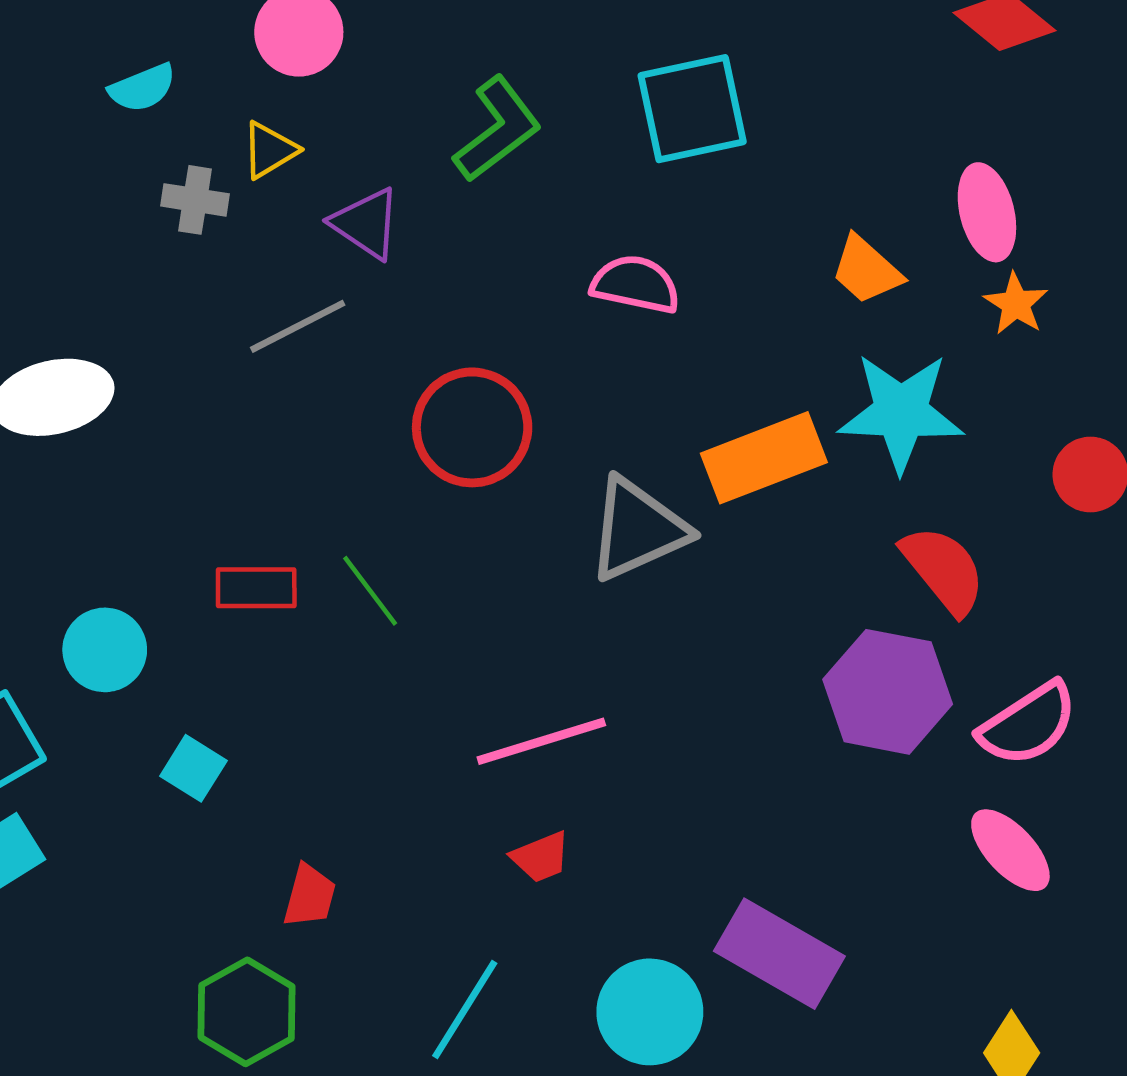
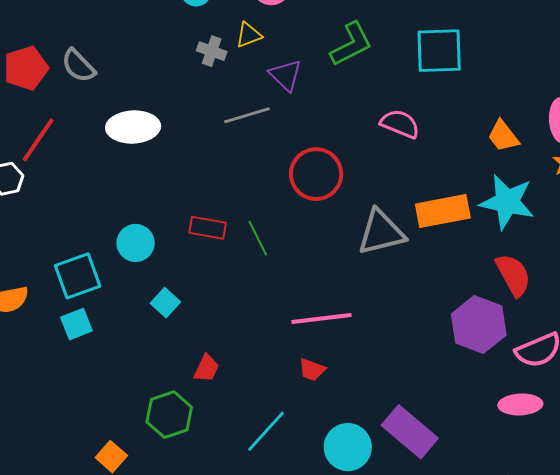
pink ellipse: (1010, 850) -> (520, 404), turned -60
red trapezoid: (541, 857) -> (312, 370), turned 32

